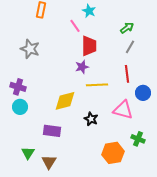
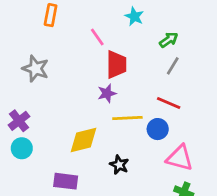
cyan star: (89, 11) -> (134, 16), moved
red line: (127, 74) -> (169, 103), turned -60
purple cross: (18, 87) -> (19, 121), turned 35
blue circle: (143, 93) -> (158, 129), moved
pink triangle: (123, 110) -> (180, 158), moved

